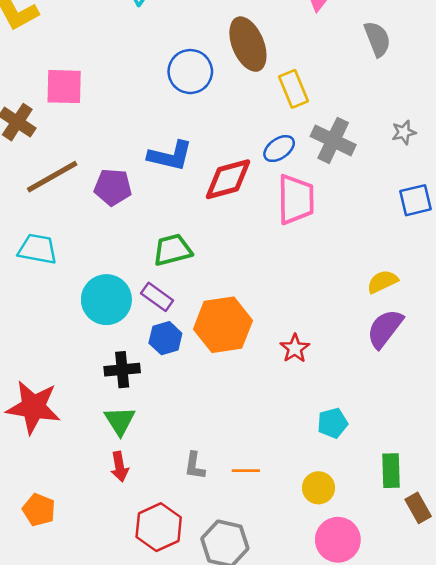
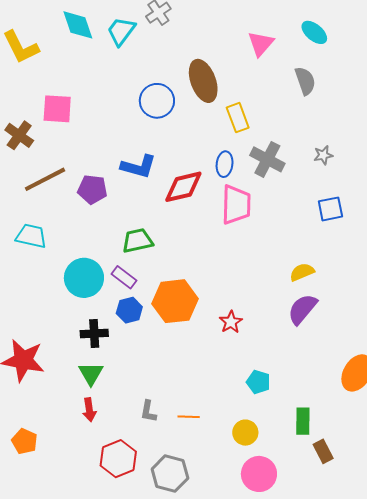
blue ellipse: (279, 149) -> (225, 164), turned -50
cyan pentagon: (332, 423) -> (258, 382), turned 30

